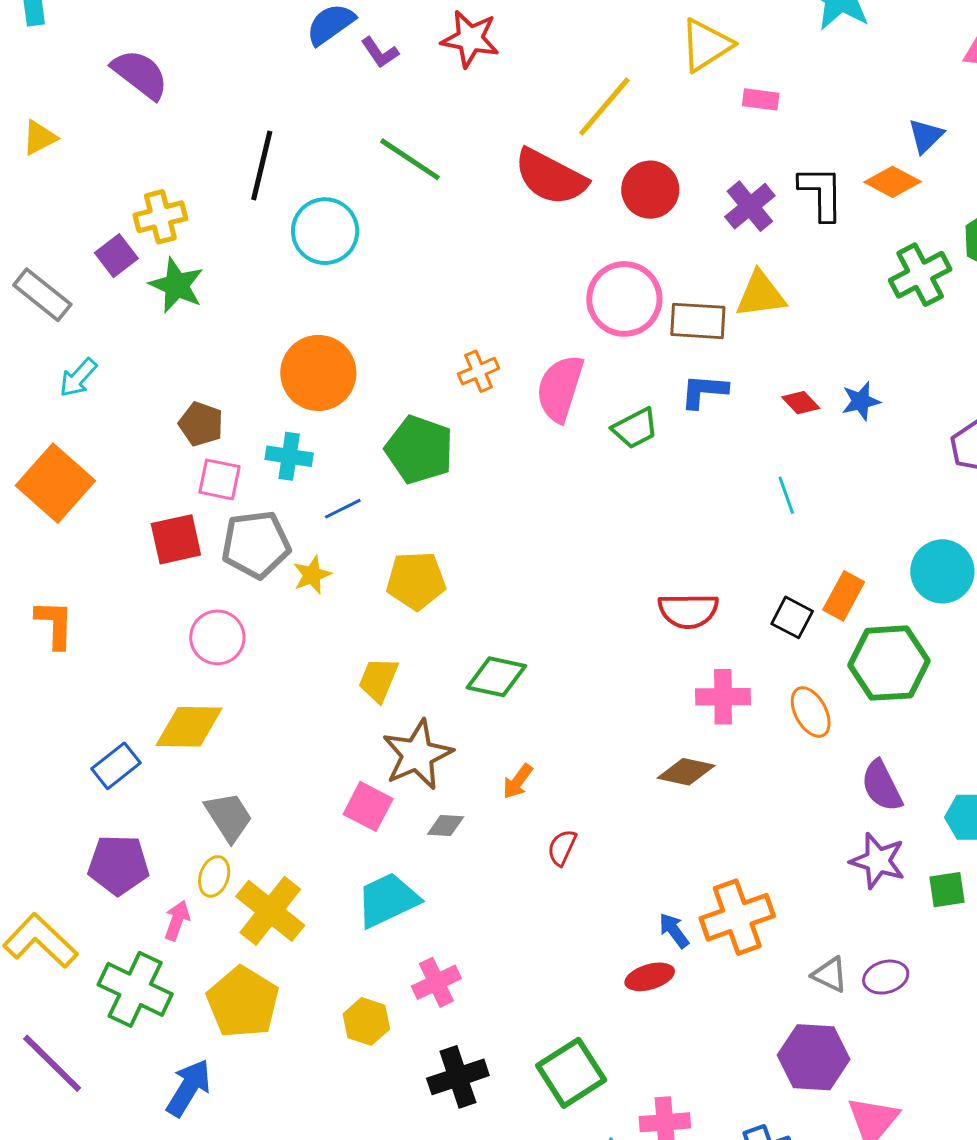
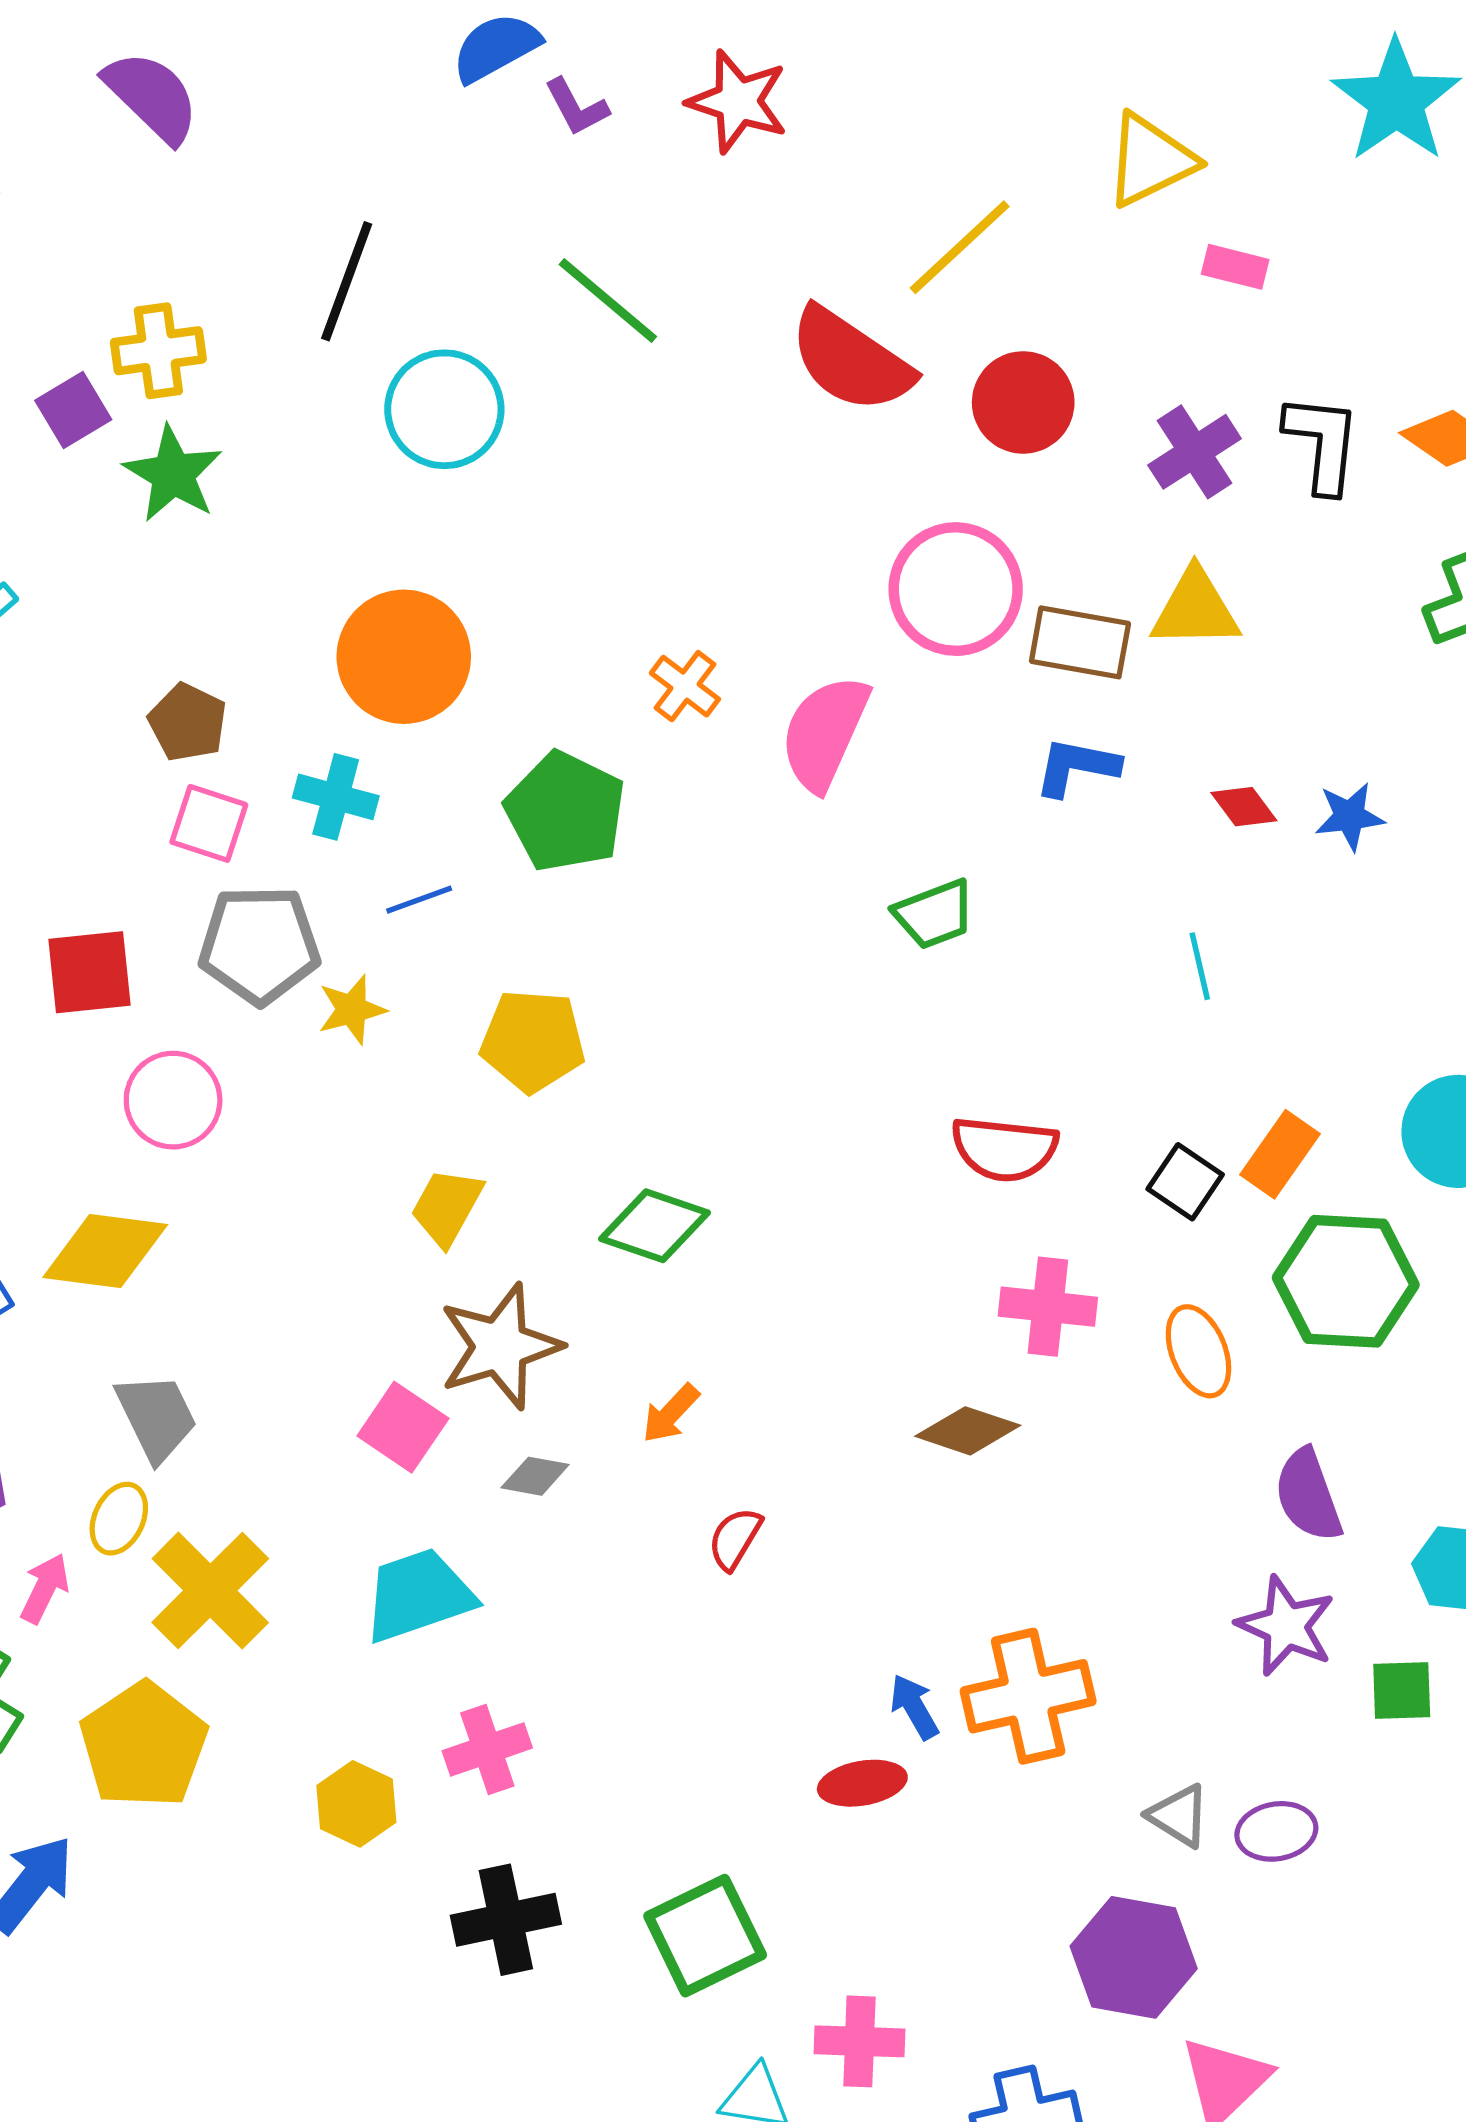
orange cross: (478, 371) -> (685, 686), turned -36
green trapezoid: (635, 428) -> (934, 914), moved
red square: (176, 539) -> (90, 972), moved

